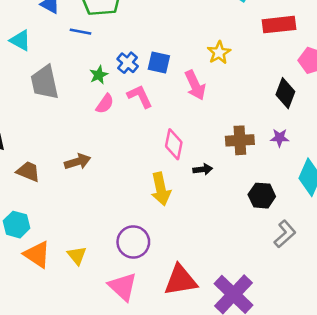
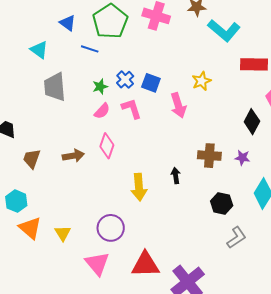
pink diamond: (174, 144) -> (107, 146), moved
black arrow: (203, 169) -> (176, 176), turned -98
brown trapezoid: (28, 172) -> (32, 159), turned -100

